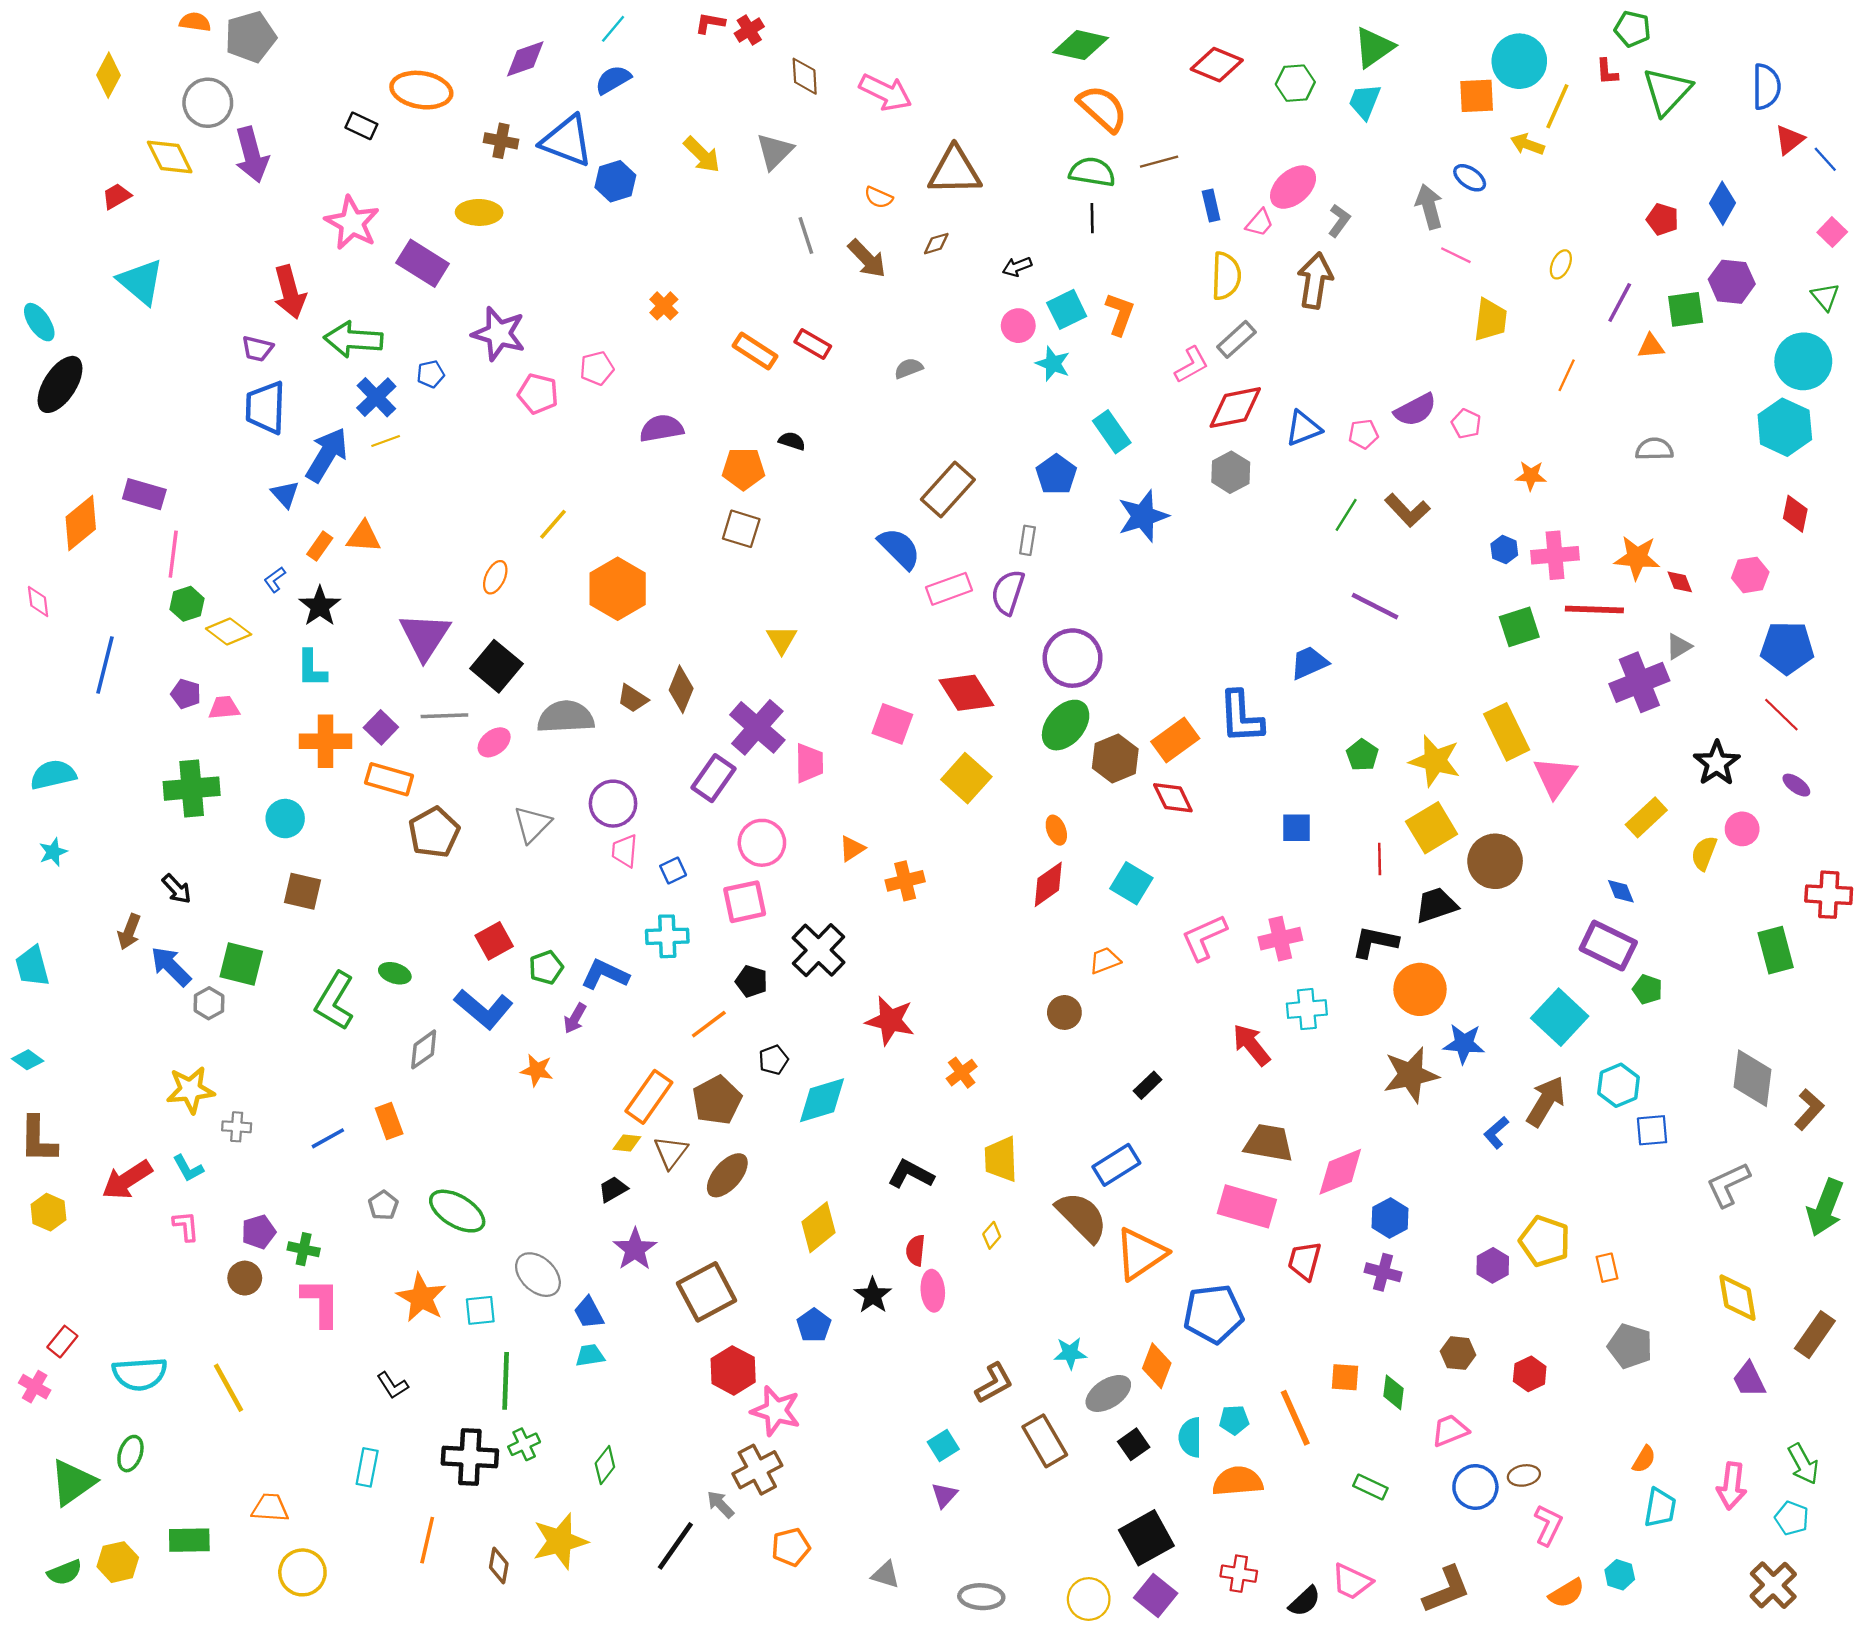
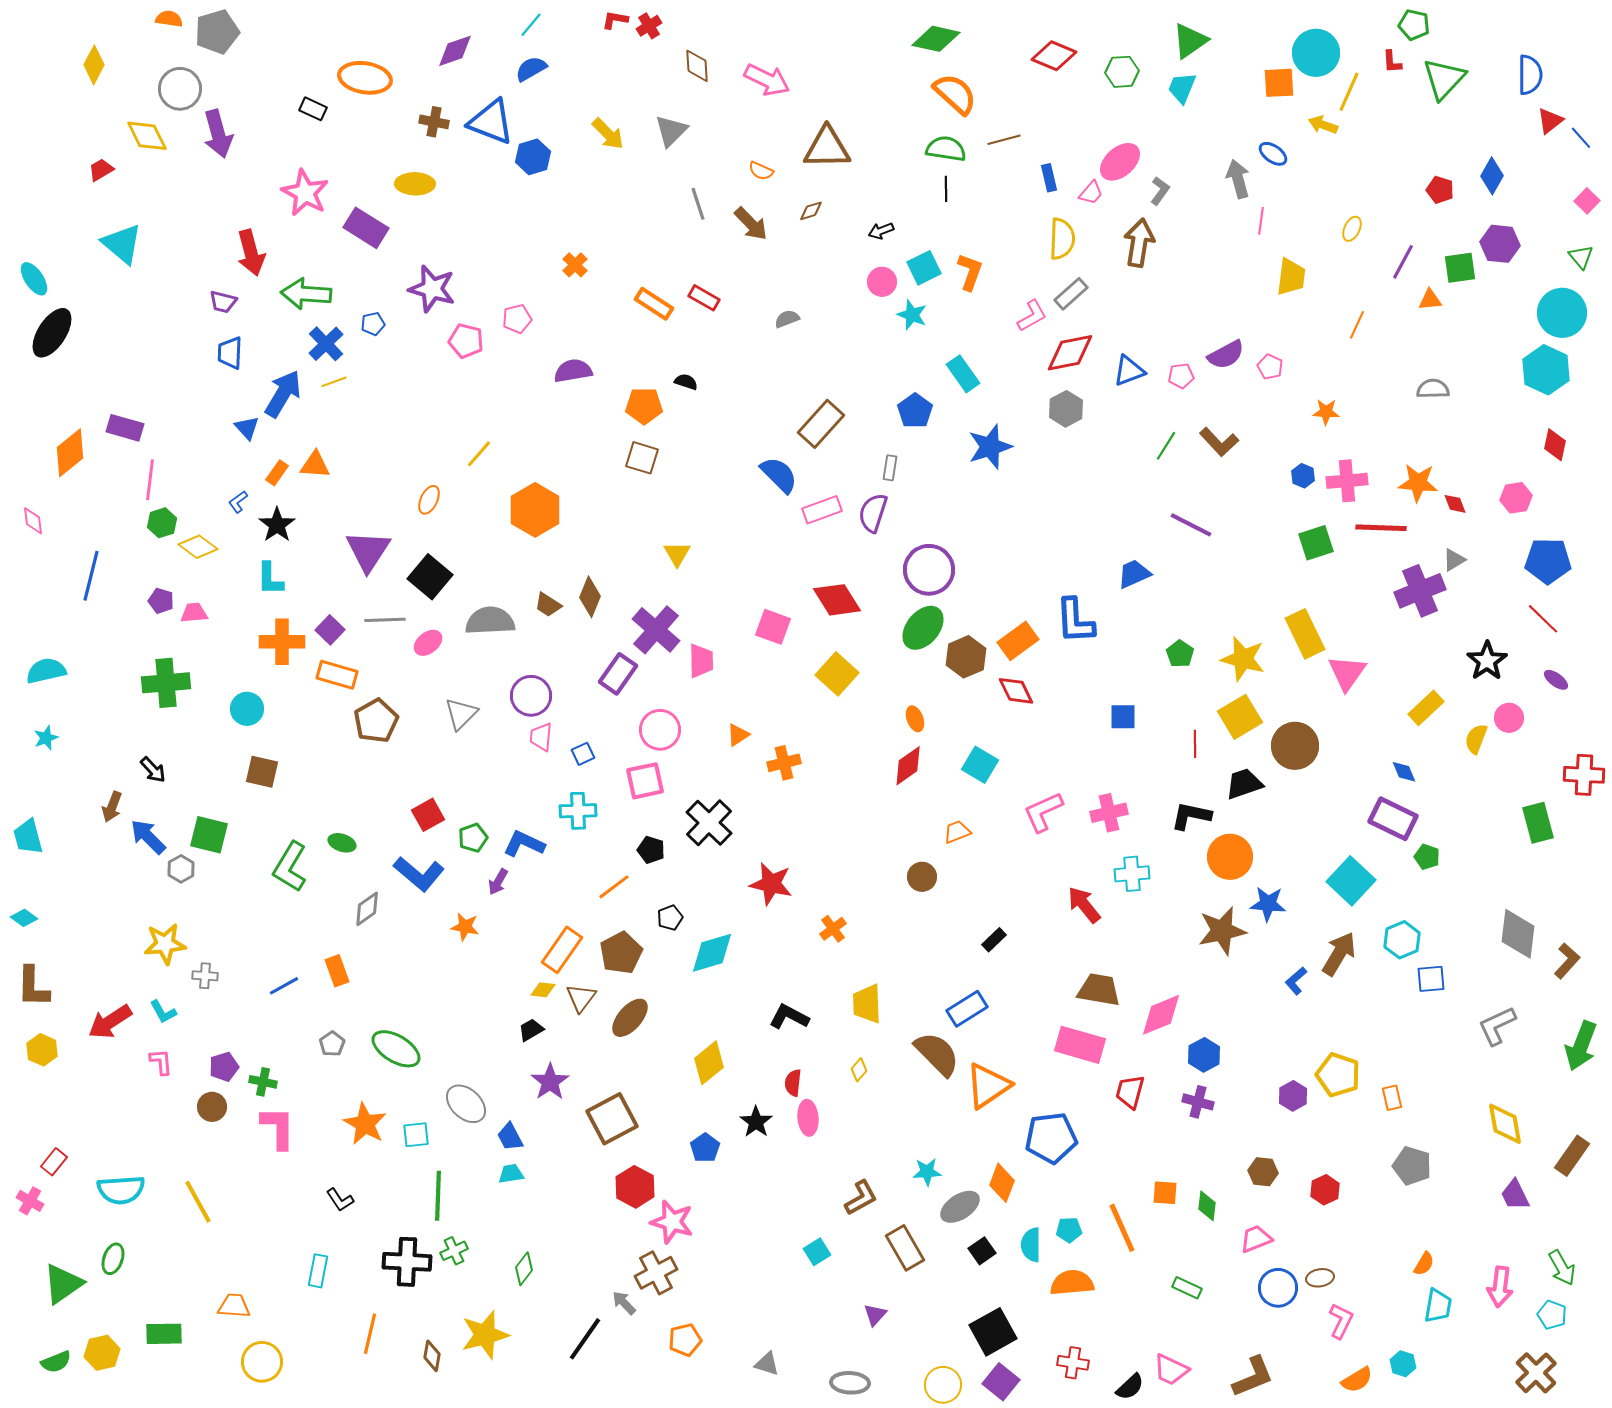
pink line: (1456, 255) -> (1261, 221), turned 72
blue trapezoid: (266, 408) -> (230, 353), size x0.7
purple triangle: (944, 1495) -> (875, 1315), moved

